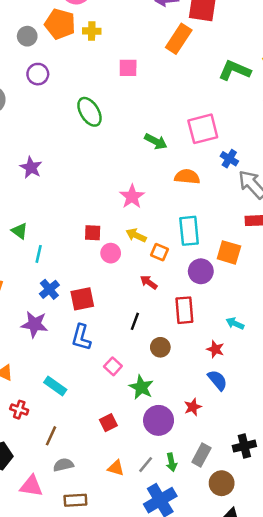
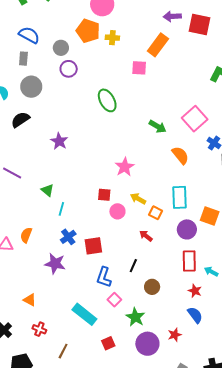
gray circle: (27, 36) -> (61, 48), moved
orange rectangle: (179, 39) -> (158, 45), moved
pink square: (203, 129) -> (195, 119), turned -30
orange semicircle: (187, 177) -> (180, 155), turned 42
pink star: (132, 197) -> (125, 167), moved
red rectangle: (184, 310) -> (189, 261), moved
blue L-shape: (81, 337) -> (104, 277), moved
cyan rectangle: (55, 386) -> (84, 314), moved, size x1.4

